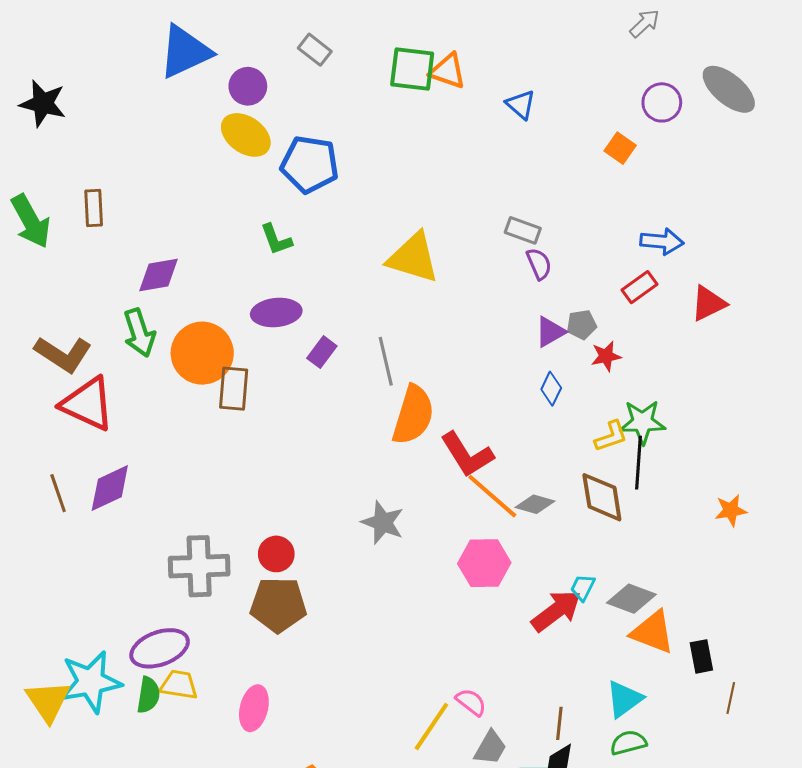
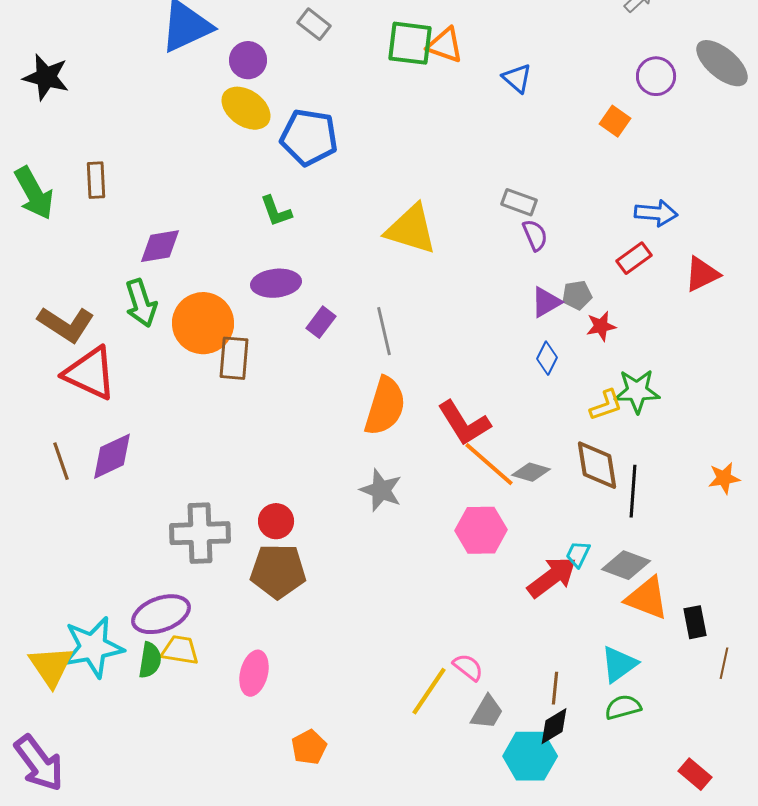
orange semicircle: (413, 415) -> (385, 406), moved
black line: (638, 463) -> (633, 491), moved

